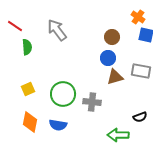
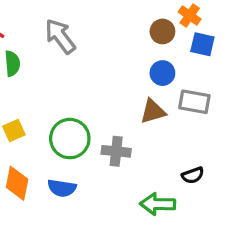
brown circle: (112, 37) -> (162, 31), moved
blue circle: (108, 58) -> (162, 73), moved

